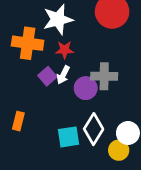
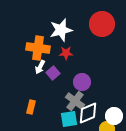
white arrow: (63, 75) -> (40, 67), moved
gray cross: (104, 76) -> (75, 101), moved, turned 36
white diamond: (94, 129) -> (88, 113), turned 35

